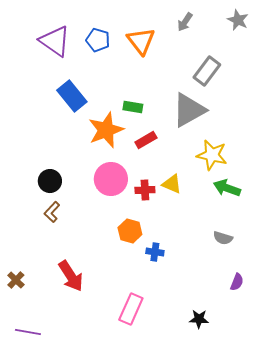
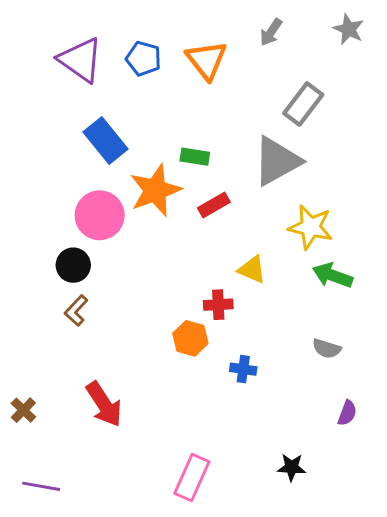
pink circle: (111, 179) -> (100, 215), moved
red cross: (145, 190) -> (218, 305), moved
blue cross: (155, 252) -> (243, 369), moved
pink rectangle: (131, 309) -> (192, 478), moved

